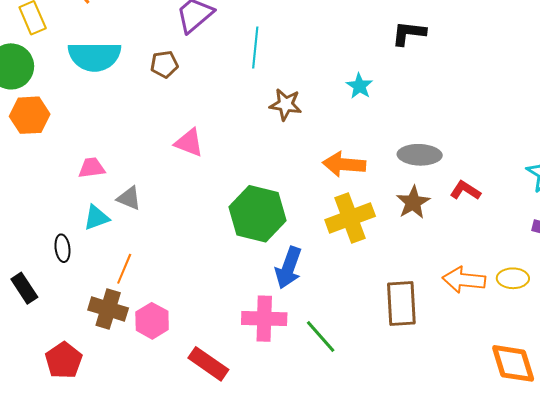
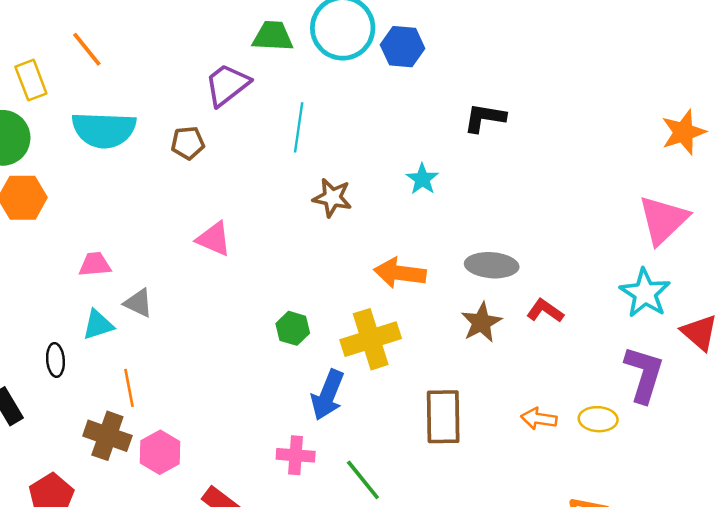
green hexagon: (257, 214) -> (293, 328), size x0.5
yellow cross: (350, 218) -> (371, 339), moved
orange line: (124, 269) -> (129, 388), turned -36
orange arrow: (464, 280) -> (539, 419), size x0.7
brown rectangle: (401, 303) -> (443, 417), moved
pink cross: (264, 319) -> (296, 455), size x0.7

